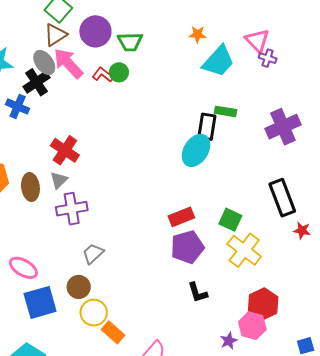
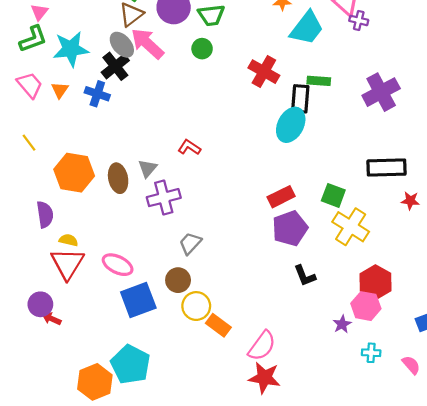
red L-shape: (103, 75) -> (189, 147), moved
red cross: (65, 150) -> (264, 72), moved
black rectangle: (282, 198) -> (386, 168), turned -66

